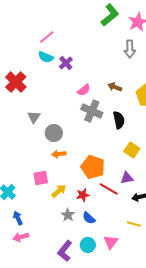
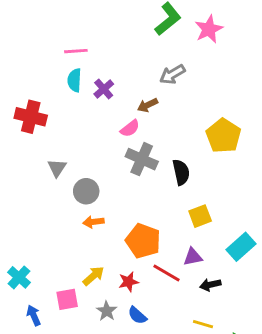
pink line: (47, 37) -> (76, 51), turned 35
gray arrow: (130, 49) -> (172, 74), moved, turned 60
cyan semicircle: (46, 57) -> (74, 80), turned 70
red cross: (16, 82) -> (31, 117), turned -30
brown arrow: (115, 87) -> (148, 105), moved, turned -48
yellow square: (132, 150) -> (200, 216), turned 35
pink square: (41, 178) -> (67, 299), moved

